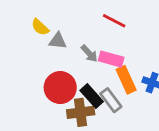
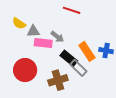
pink rectangle: (111, 59) -> (43, 43), moved
red circle: (60, 88) -> (25, 70), moved
black rectangle: (92, 96) -> (69, 58), moved

